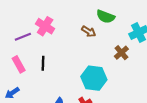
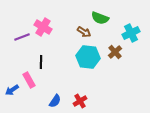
pink rectangle: (19, 64) -> (29, 80), moved
cyan hexagon: (94, 78) -> (88, 57), moved

